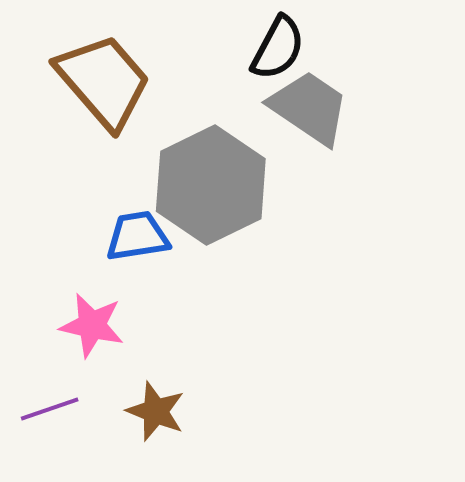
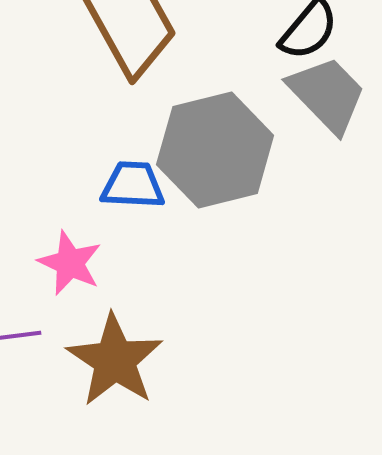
brown star: (156, 411) -> (115, 360), size x1.6

